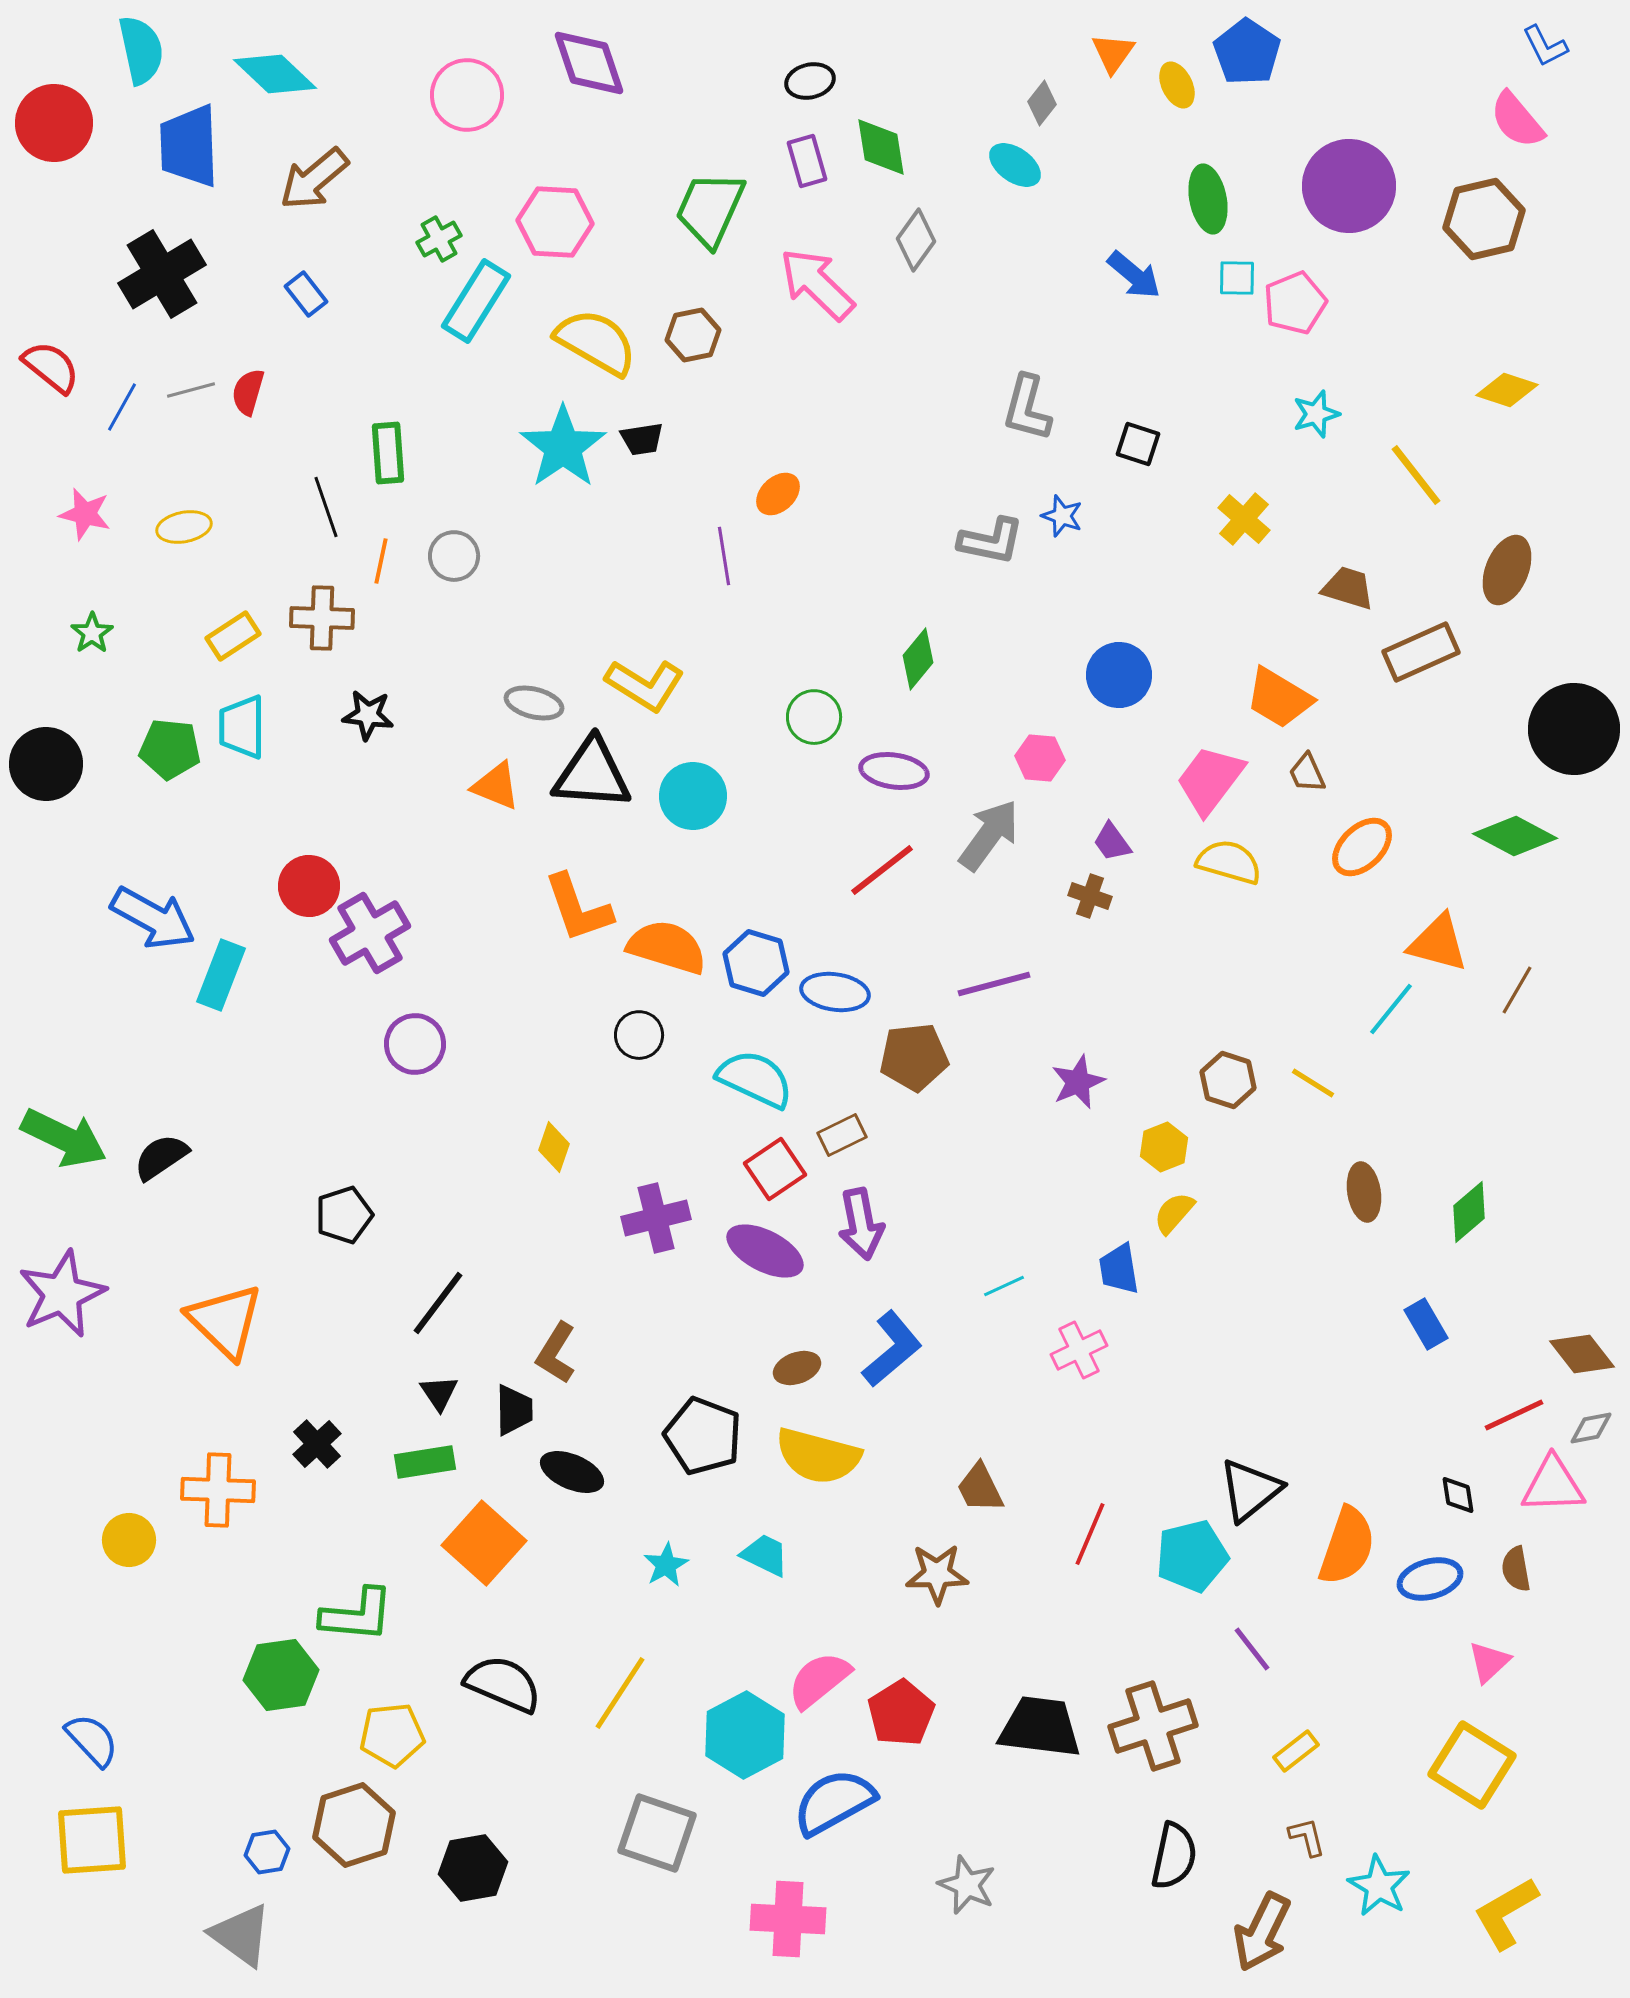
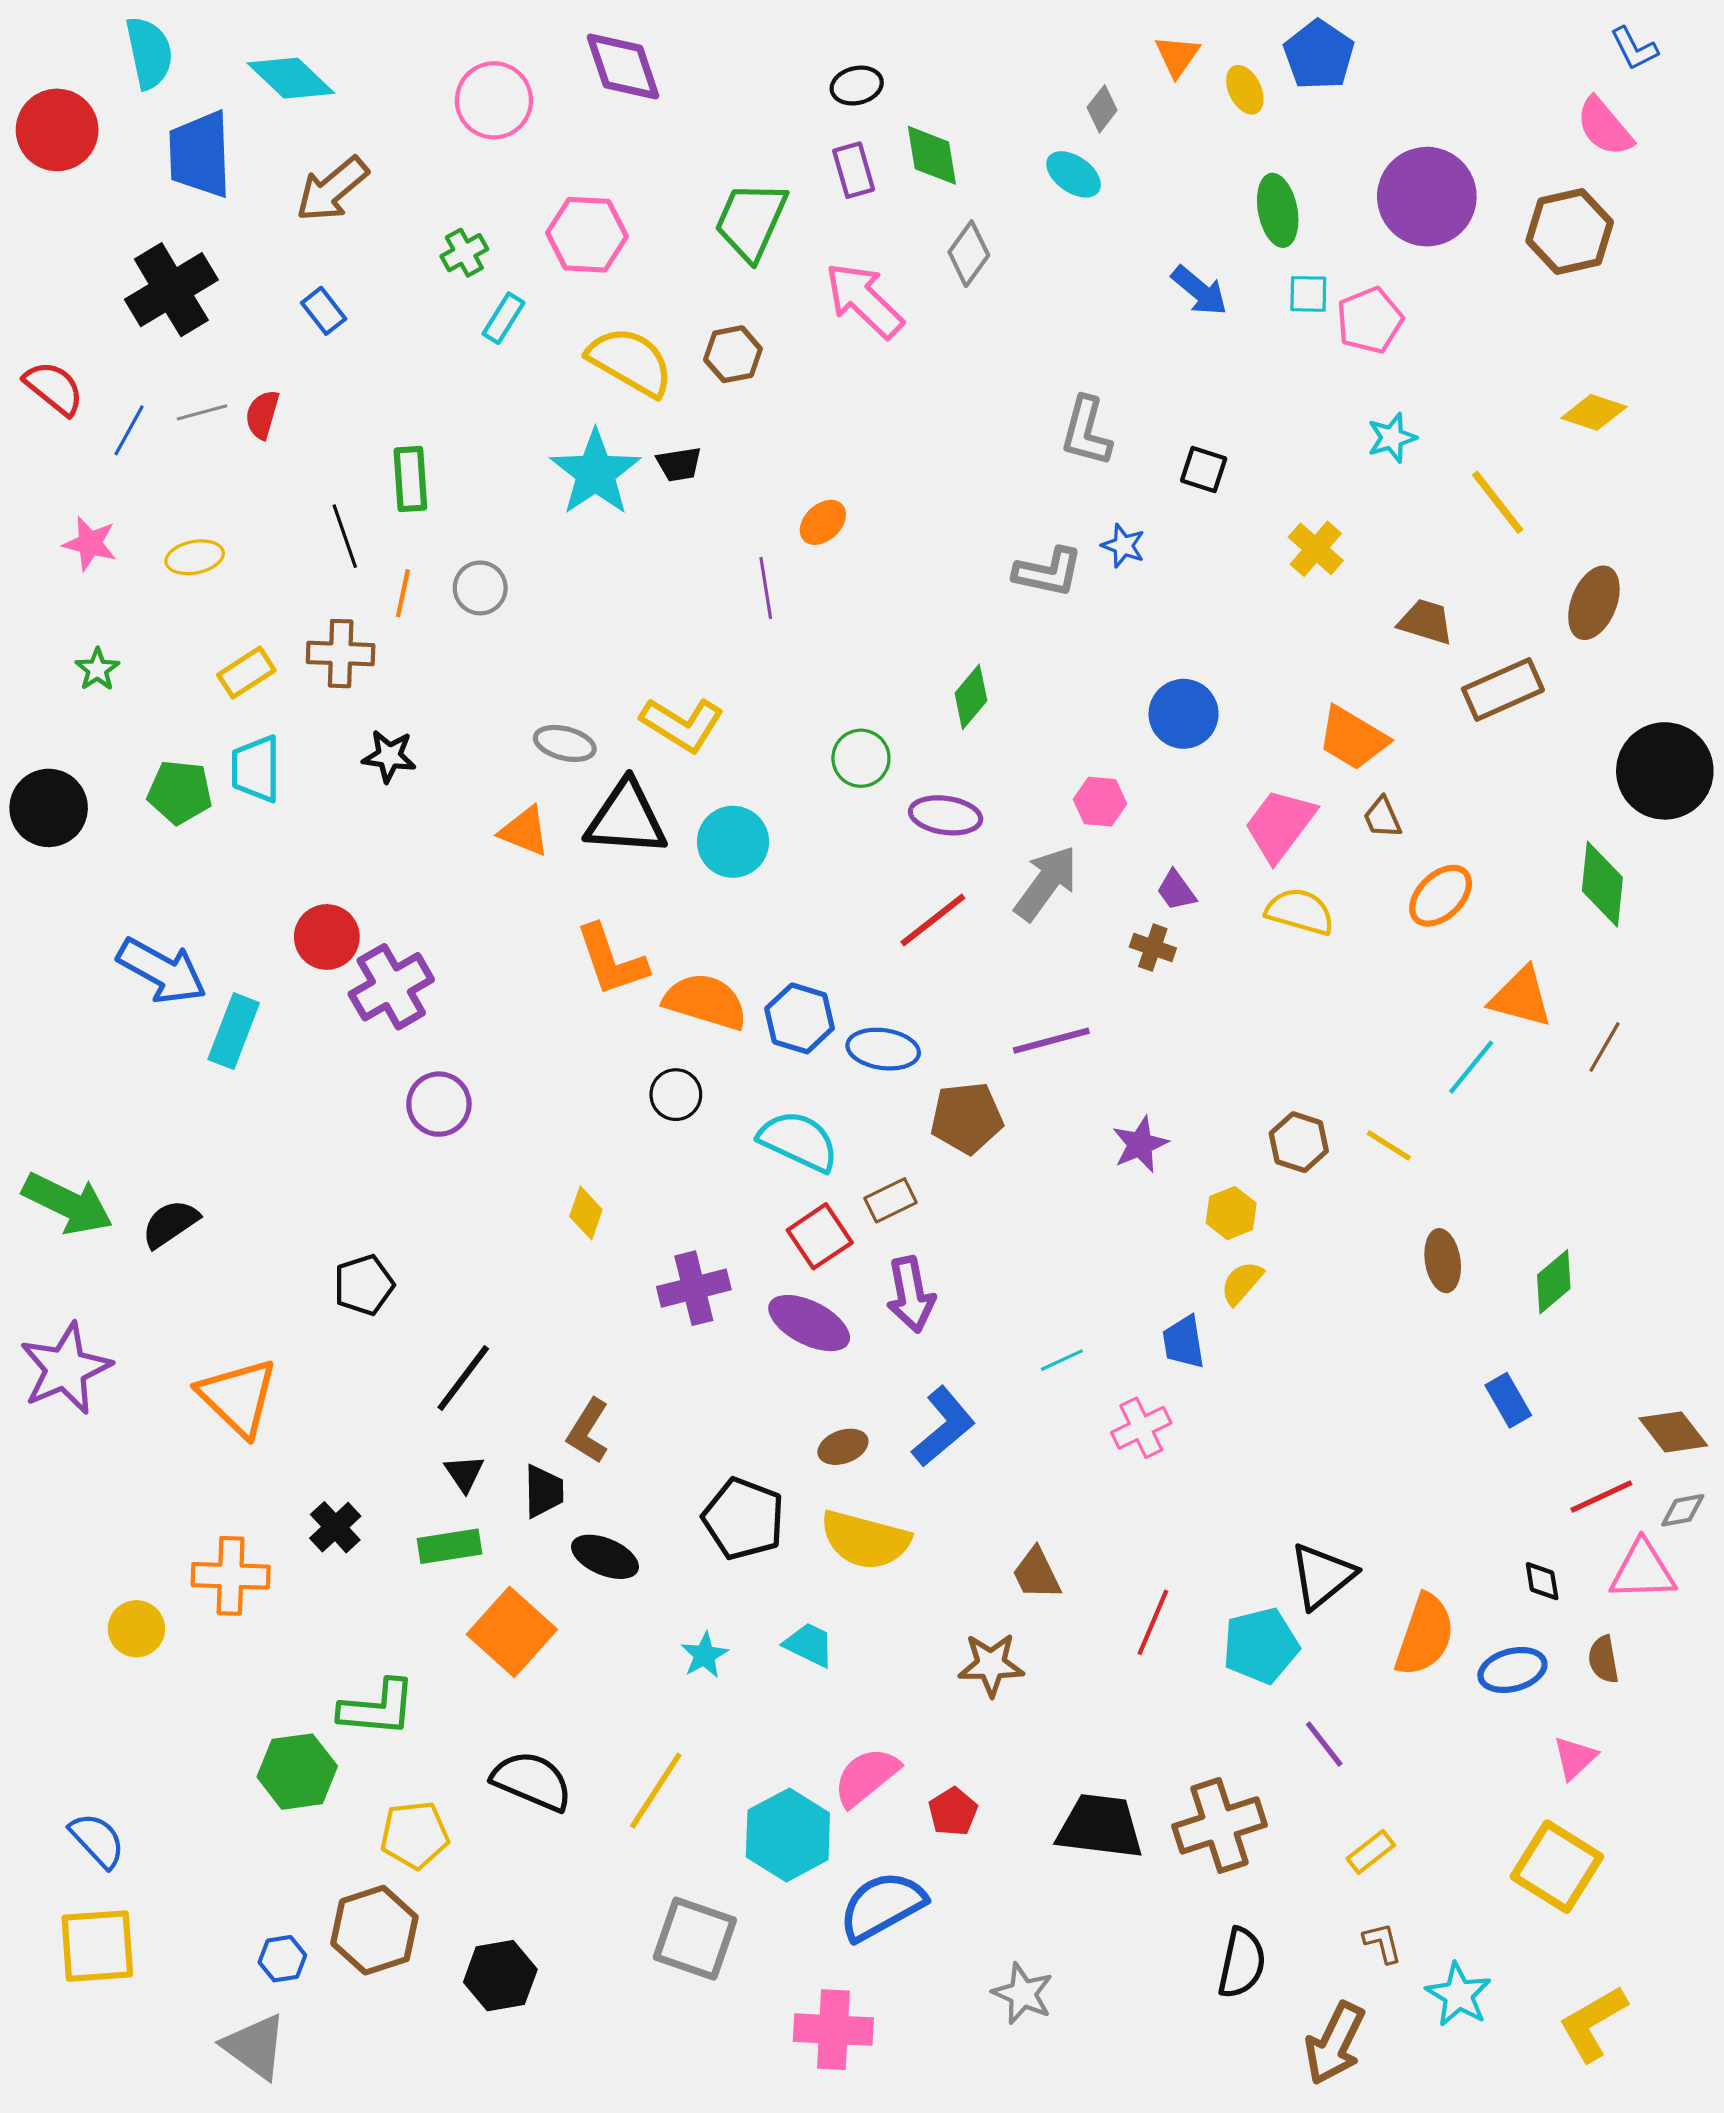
cyan rectangle: (476, 301) -> (503, 318), size x0.6
green diamond: (1515, 836) -> (1602, 884), turned 68
red pentagon: (901, 1713) -> (953, 1812), size x0.7

